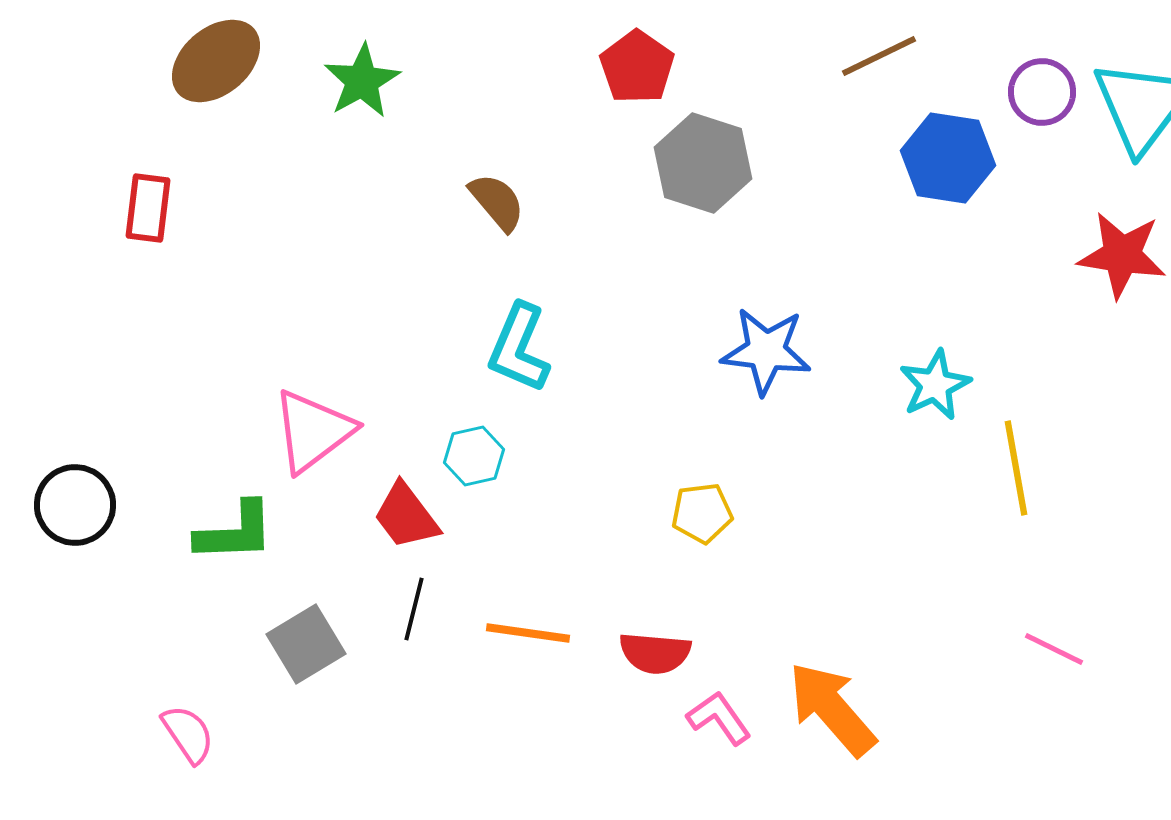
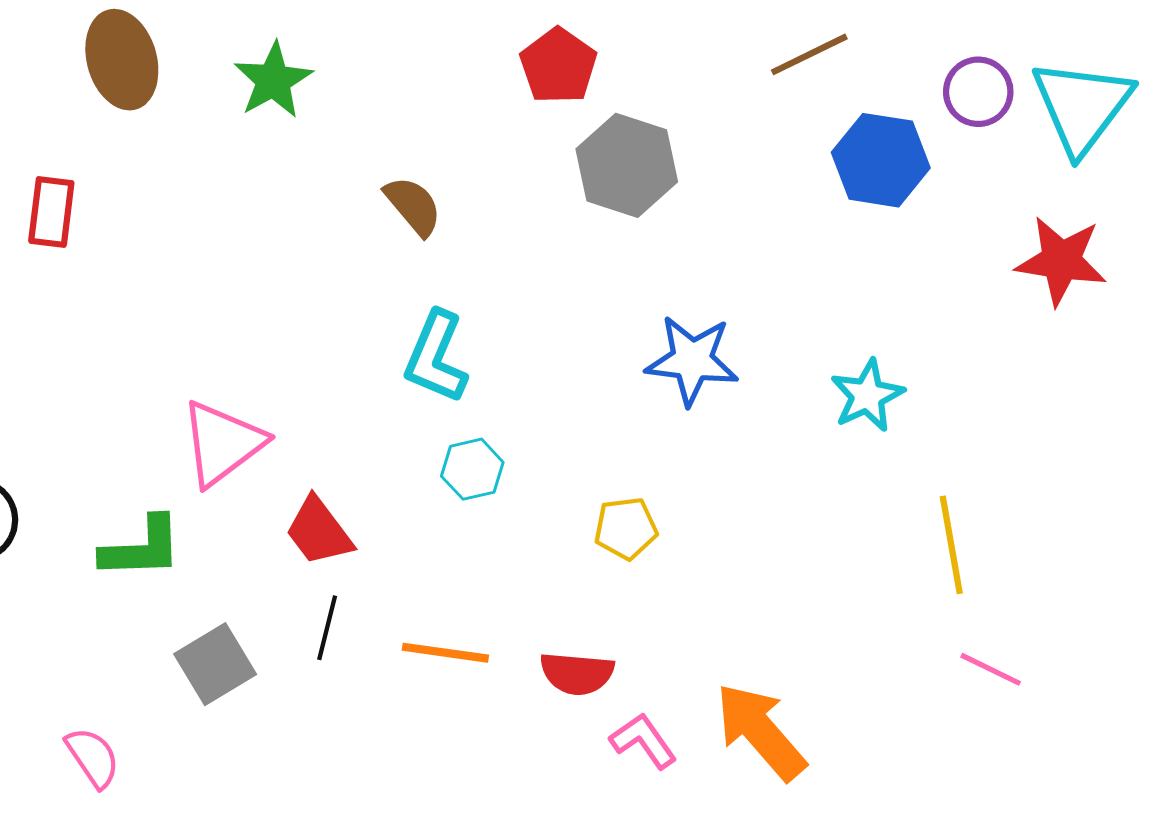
brown ellipse: (216, 61) -> (122, 60), turned -66
cyan hexagon: (474, 456) -> (472, 469), moved
yellow line: (1016, 468) -> (951, 545), moved

